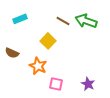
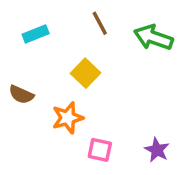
brown line: (63, 21) -> (100, 23), moved, turned 32
orange star: (38, 66) -> (68, 118), turned 30

